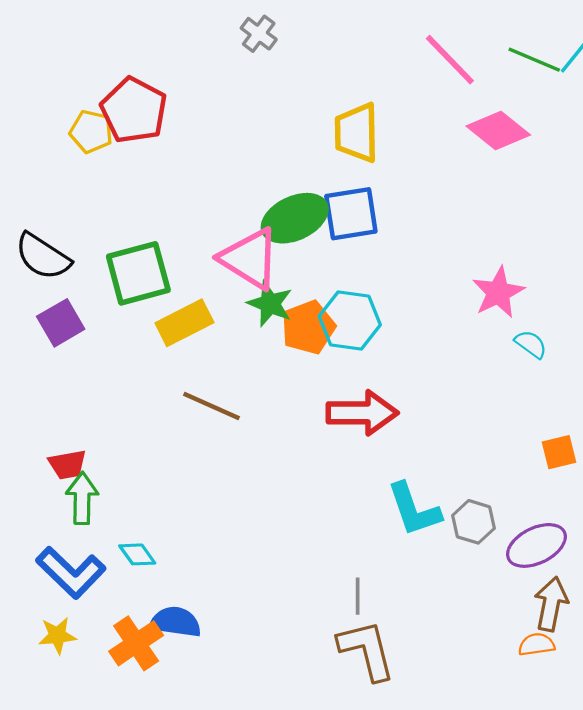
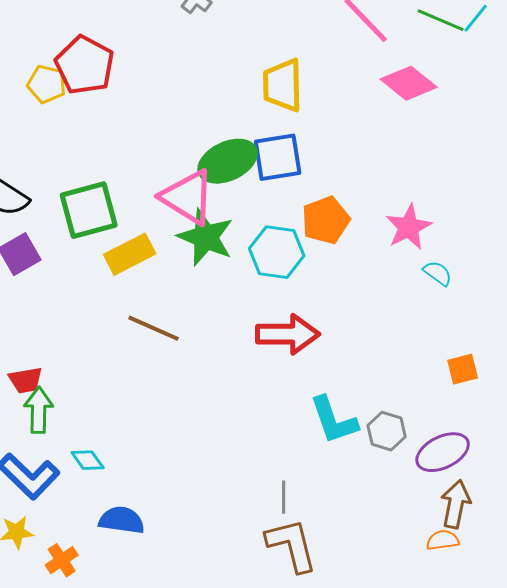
green star: (270, 304) -> (206, 237), size x1.4
orange pentagon: (308, 327) -> (326, 220), moved
orange cross: (136, 643) -> (62, 560), moved, size x0.7

